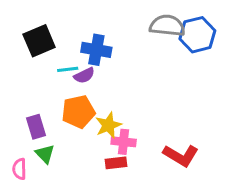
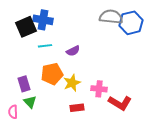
blue cross: (96, 50) -> (43, 20), moved
purple semicircle: (84, 75) -> (73, 51), moved
pink cross: (124, 142) -> (99, 89), moved

